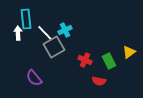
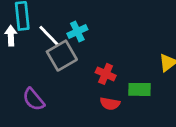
green rectangle: (109, 61) -> (140, 89), moved, turned -63
red semicircle: (99, 81) -> (110, 104), moved

